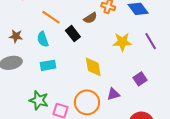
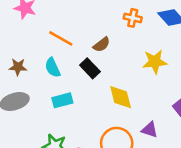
brown semicircle: (90, 18) -> (102, 45), moved
black rectangle: (73, 34) -> (90, 68), moved
purple triangle: (113, 94) -> (150, 130), turned 40

